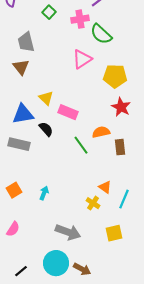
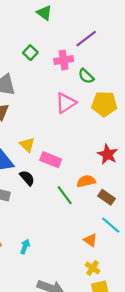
green semicircle: (101, 34) -> (86, 76), size x0.7
yellow pentagon: (115, 76) -> (104, 104), moved
brown rectangle: (120, 147) -> (106, 197), turned -49
cyan line: (124, 199) -> (111, 225), moved, turned -72
yellow cross: (93, 203) -> (93, 268), moved

